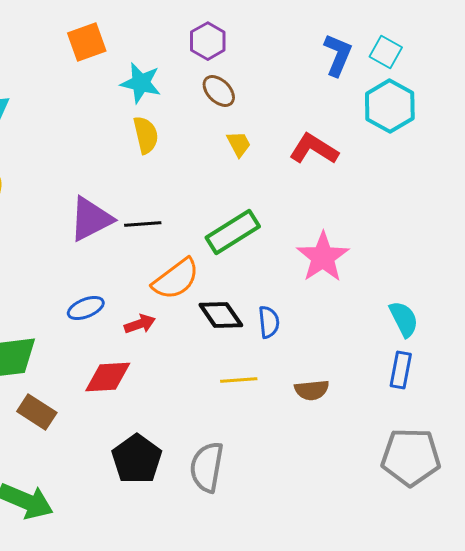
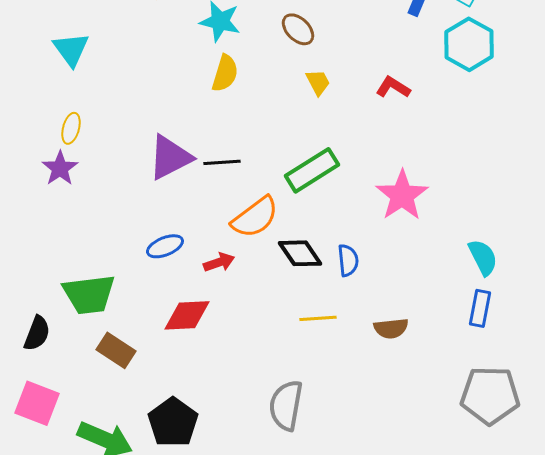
yellow semicircle: (146, 135) -> (225, 73), turned 30
red L-shape: (314, 149) -> (393, 87), size x0.7
black pentagon: (137, 459) -> (173, 422), moved

